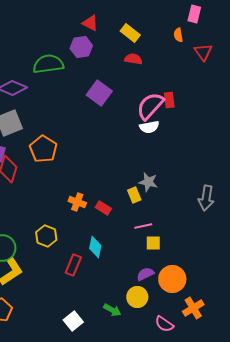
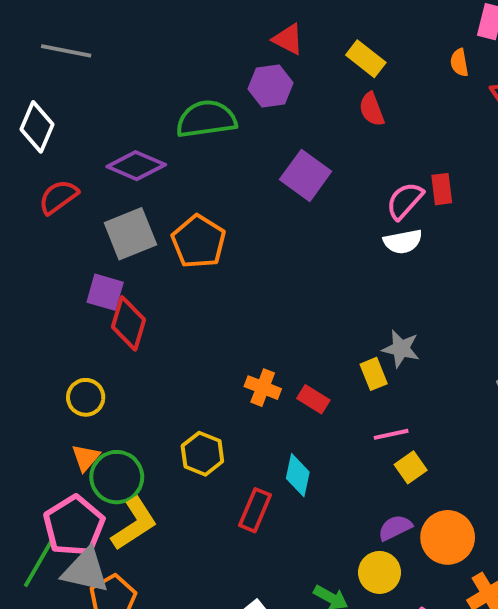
red semicircle: (133, 59) -> (372, 109), turned -120
pink semicircle: (150, 106) -> (405, 201), size x0.7
orange pentagon: (43, 149) -> (198, 242), moved
yellow square: (153, 243) -> (411, 467), turned -35

